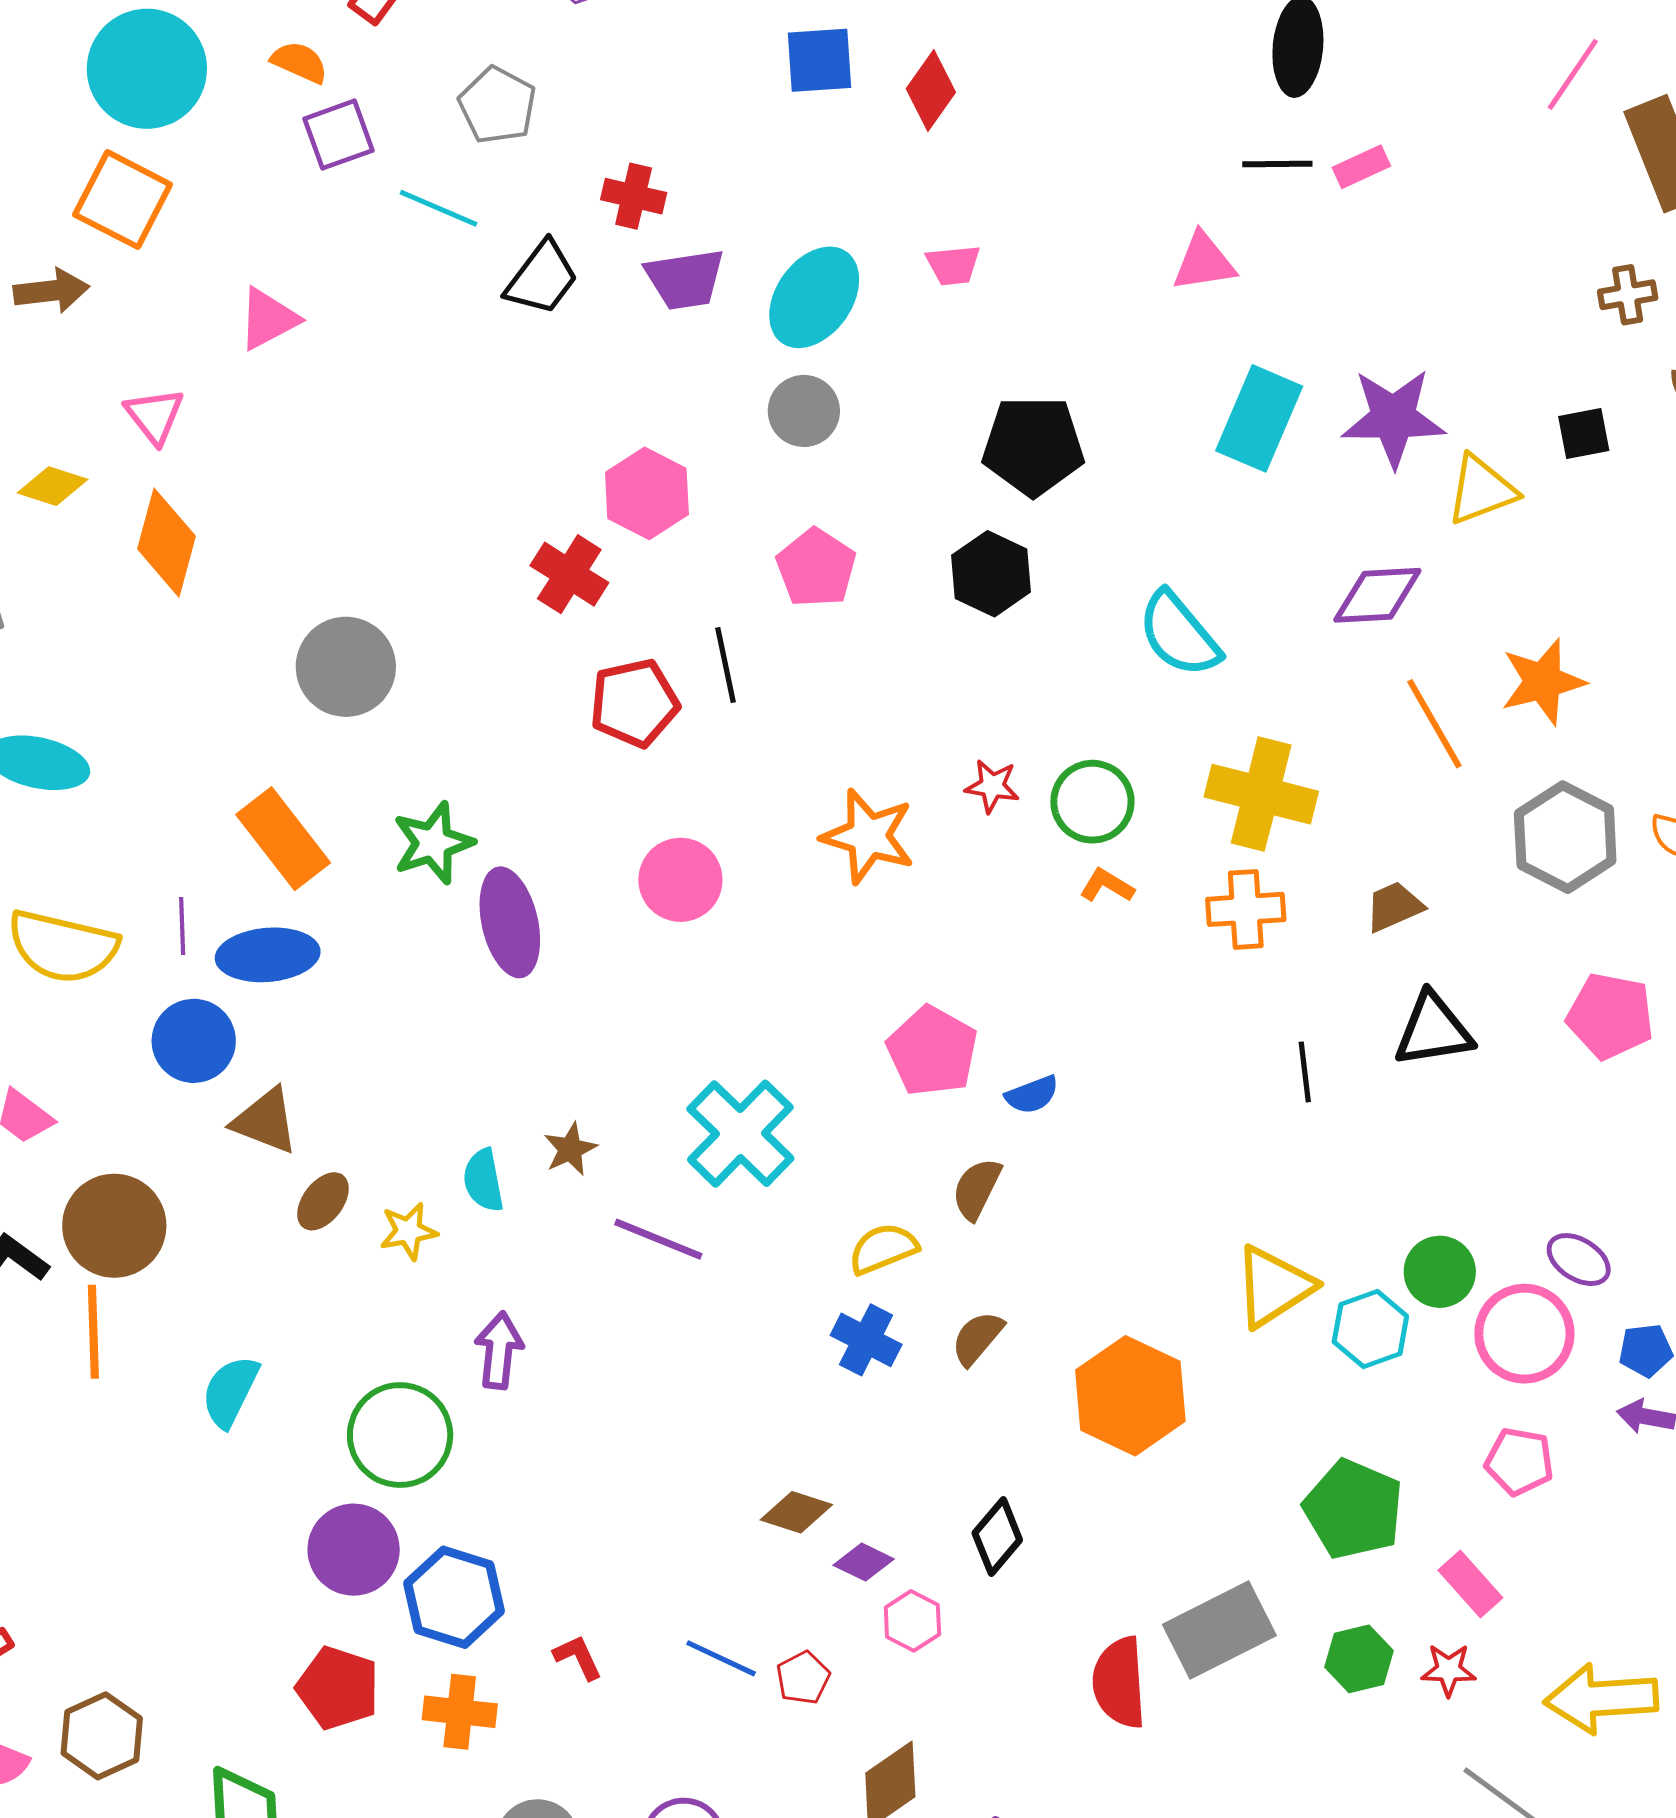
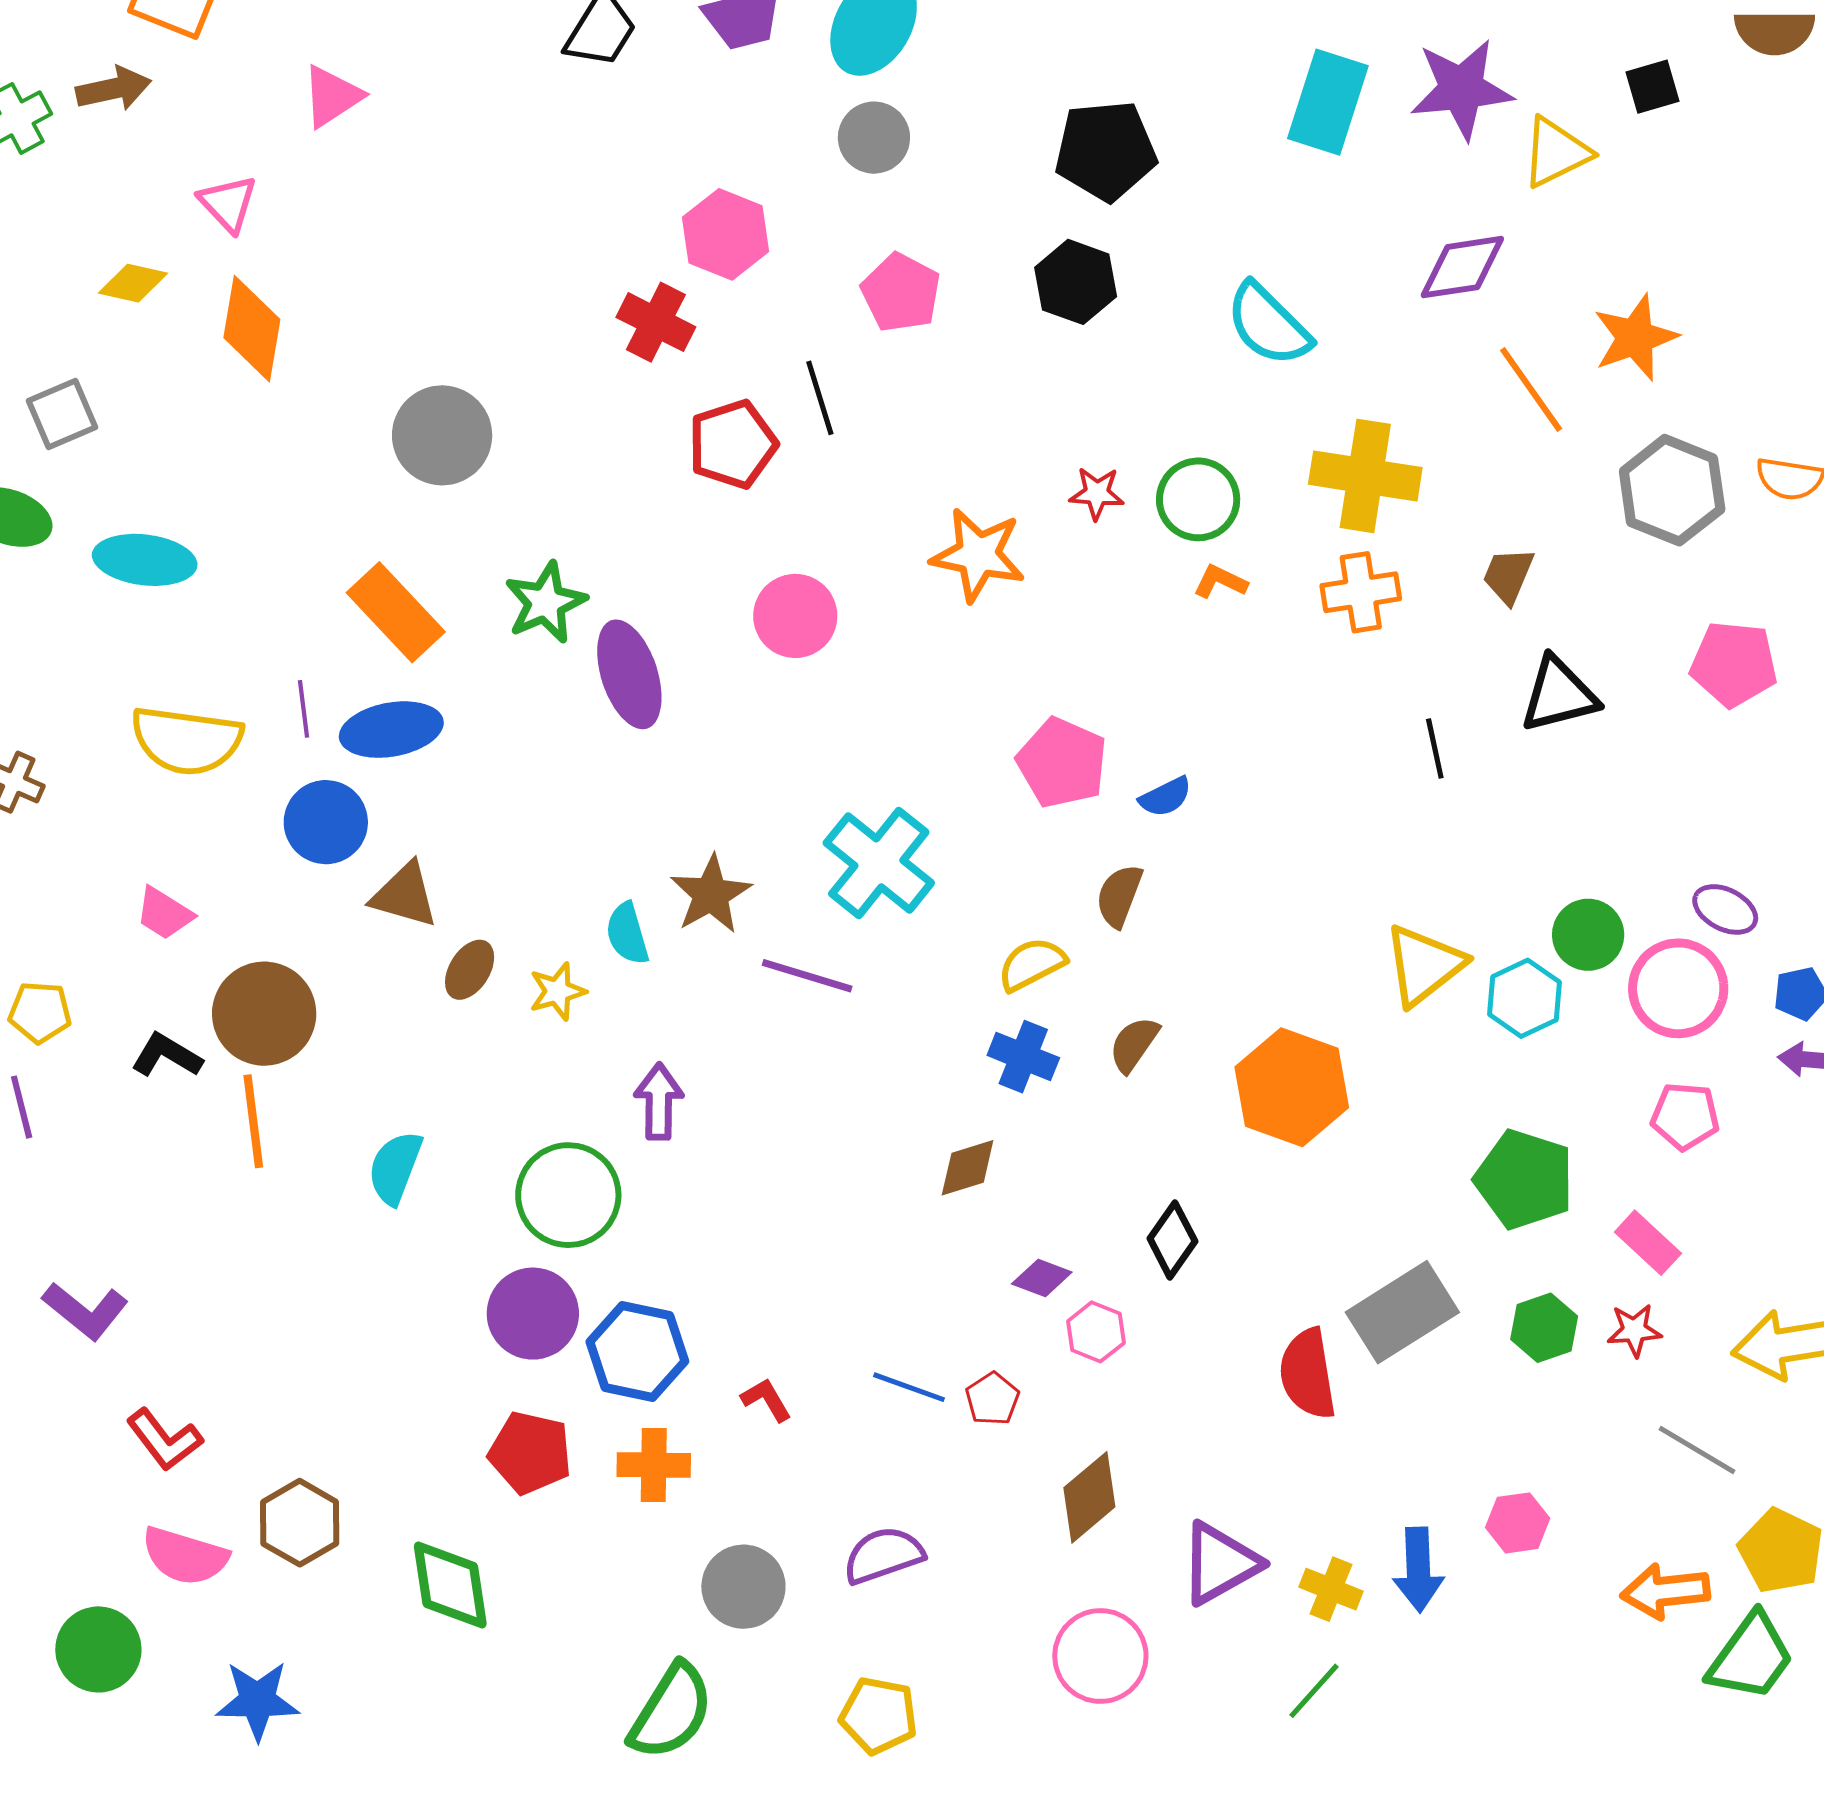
brown trapezoid: (1394, 907) -> (1508, 576), turned -38
brown star: (570, 1149) -> (711, 894), size x1.5
brown diamond: (796, 1512) -> (968, 1168), moved, turned -30

